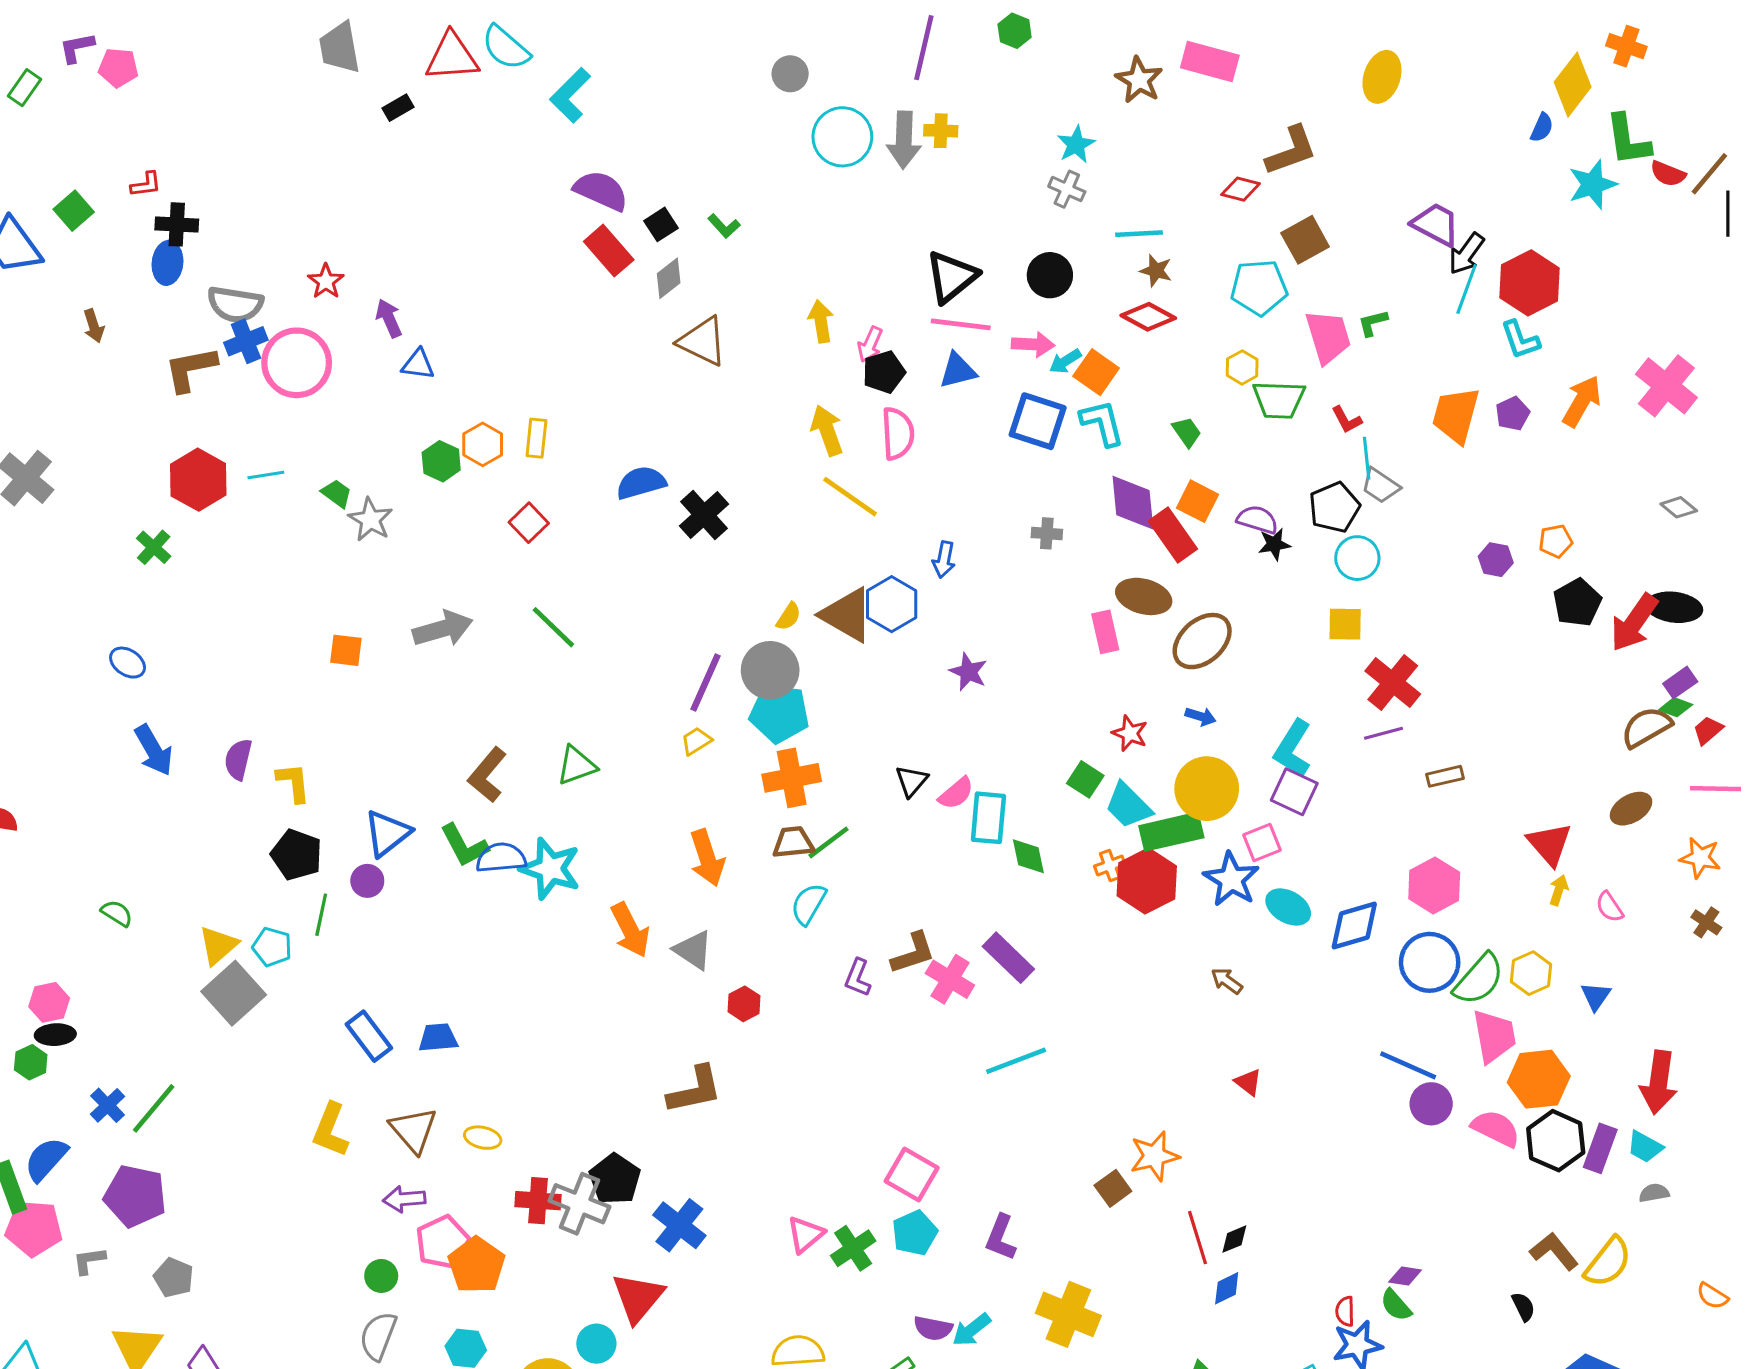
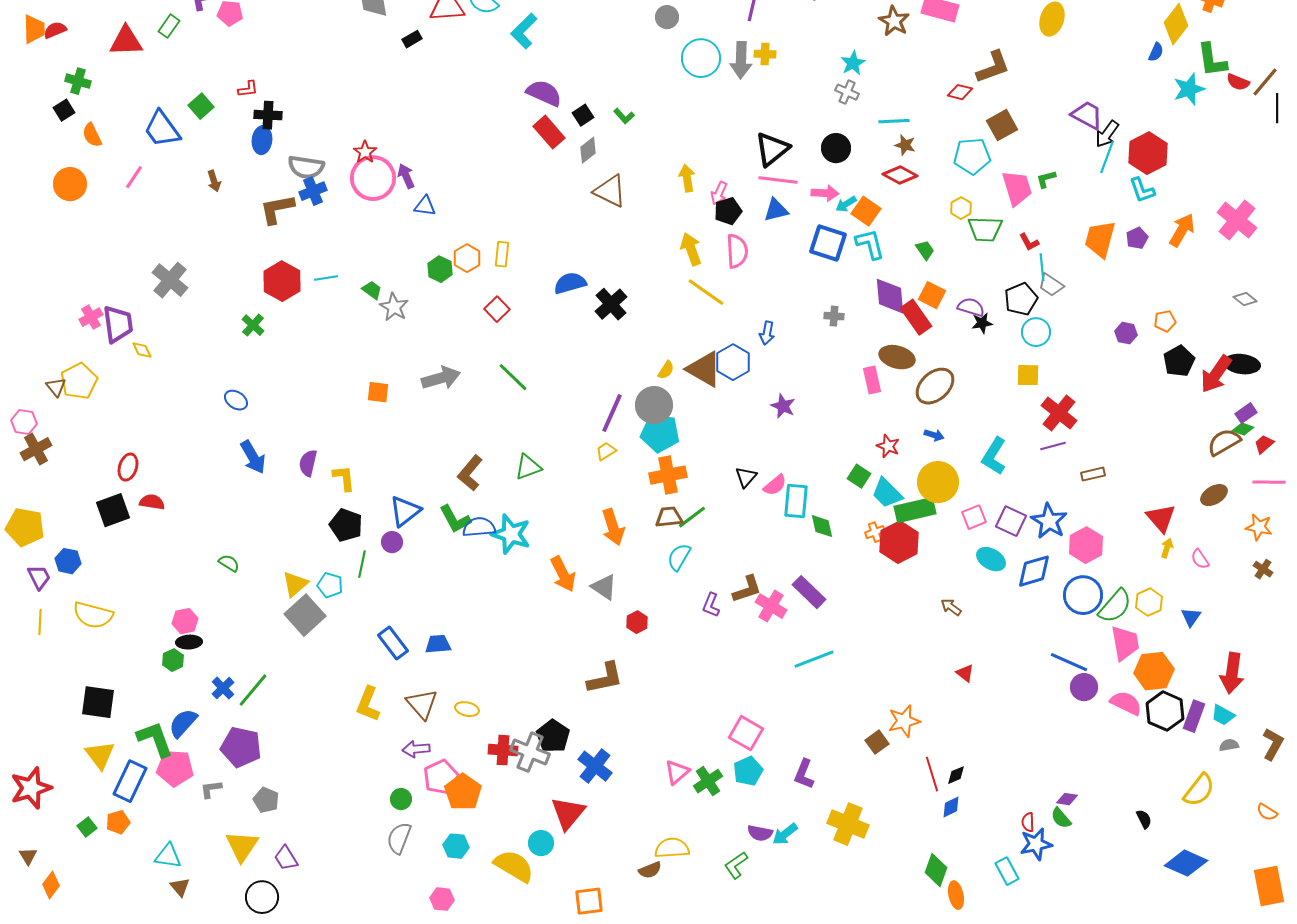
pink circle: (297, 363) -> (373, 178), moved
purple square: (1294, 792) -> (1011, 521), moved
blue star: (1231, 879) -> (1049, 521), moved
brown L-shape: (1554, 1251) -> (1273, 744), moved, turned 68

